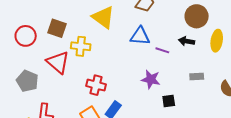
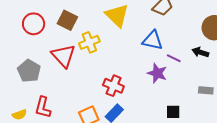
yellow cross: (81, 46) -> (89, 42), turned -36
purple star: (151, 79) -> (157, 73), moved
red cross: (96, 85) -> (113, 86), moved

